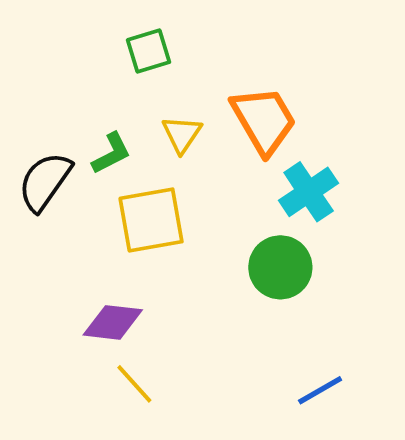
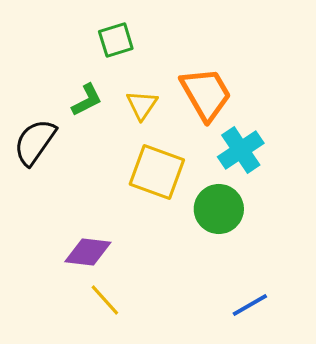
green L-shape: (111, 153) -> (87, 100), moved
yellow square: (151, 220) -> (157, 172), moved, turned 30

